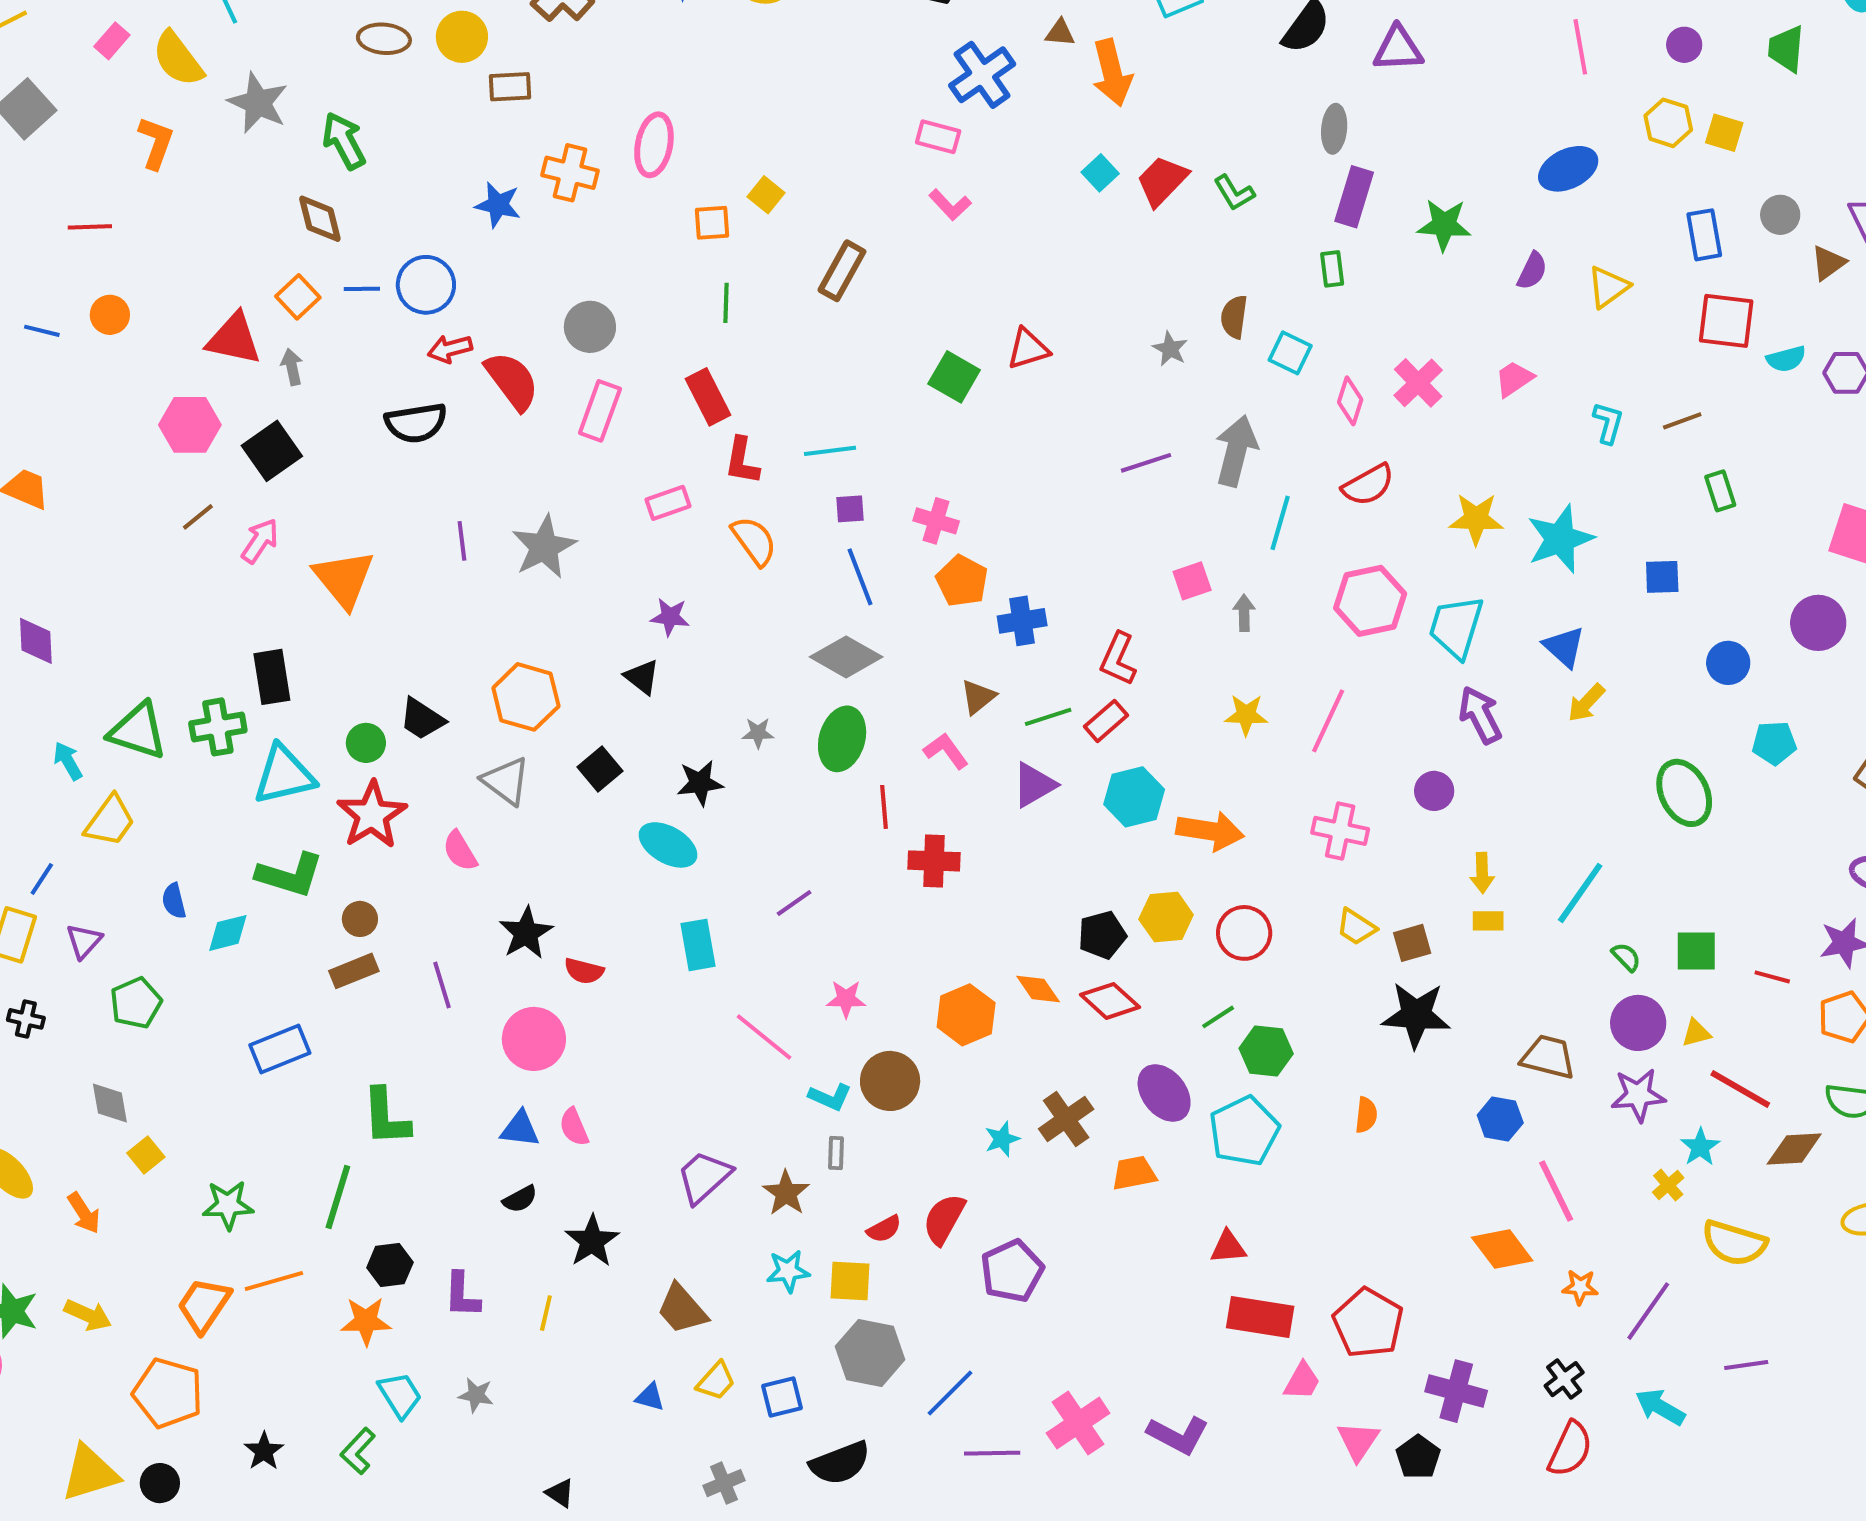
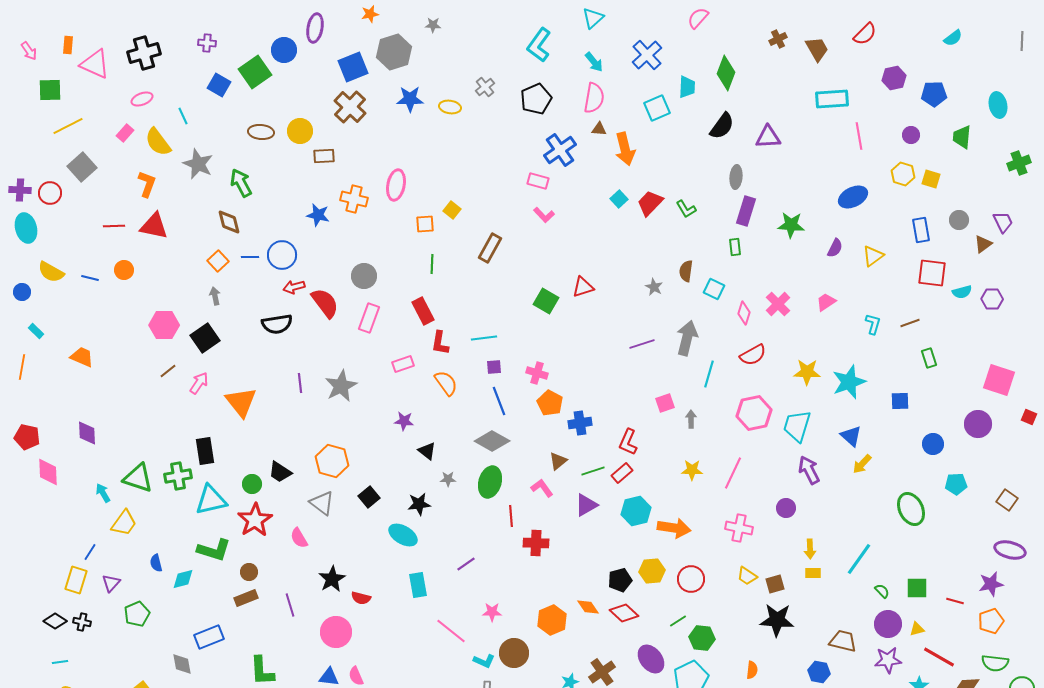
red triangle: (234, 339) -> (154, 226), moved
black triangle: (642, 677) -> (427, 451), moved
gray diamond: (110, 1103) -> (182, 664), moved

